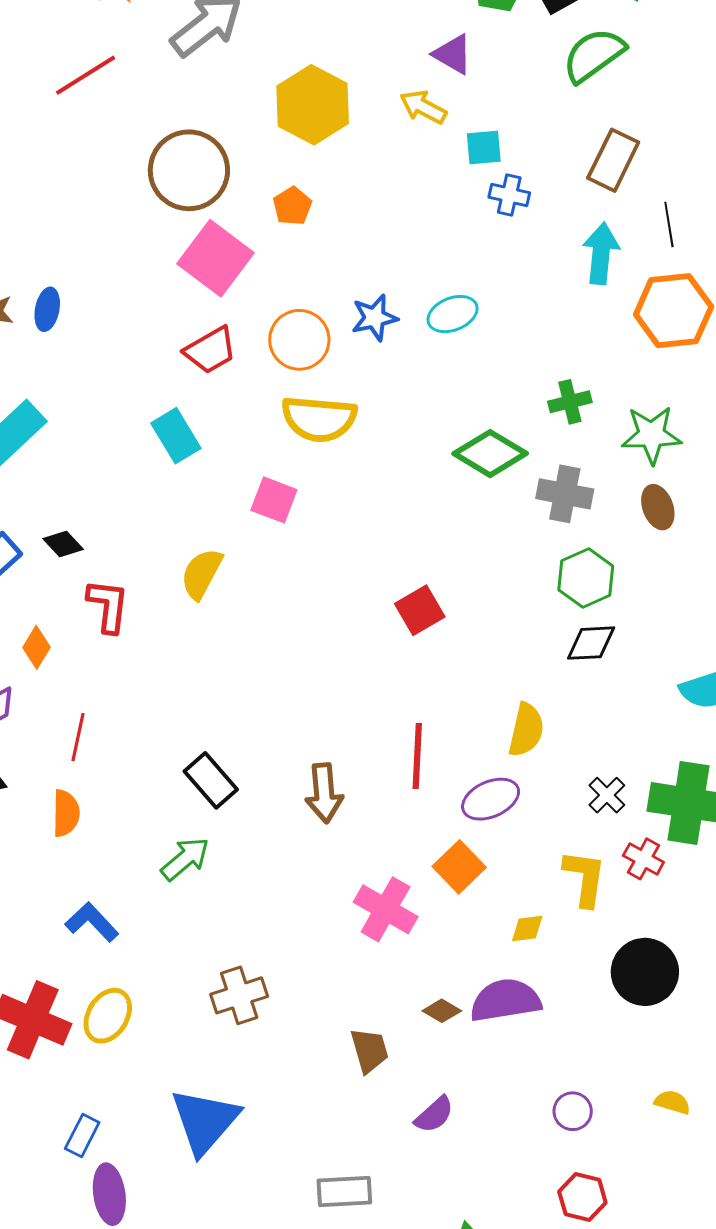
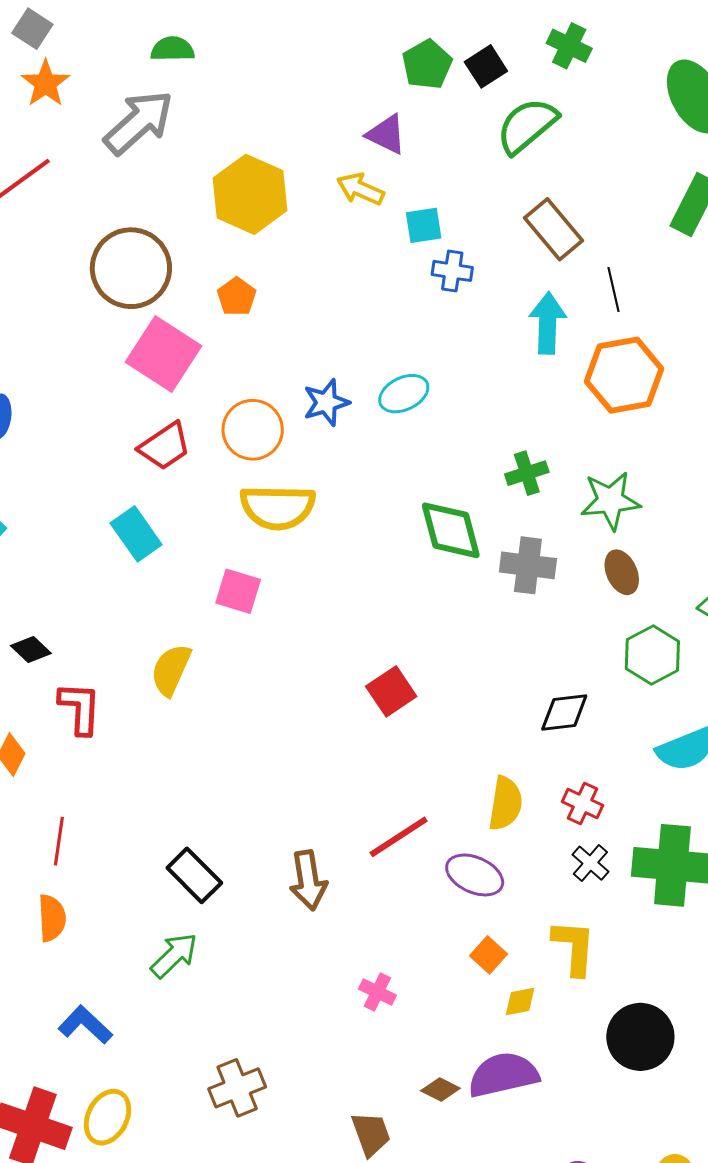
brown rectangle: (613, 160) -> (554, 229), turned -62
green diamond: (490, 454) -> (451, 530), turned 48
green hexagon: (586, 578) -> (652, 655), moved
red line: (417, 756) -> (399, 837), turned 58
purple ellipse: (491, 799) -> (475, 875), turned 52
red cross: (643, 859) -> (583, 804), moved
orange square: (459, 867) -> (489, 955), moved, size x0.7
pink cross: (386, 909) -> (377, 992), size x0.6

